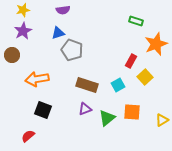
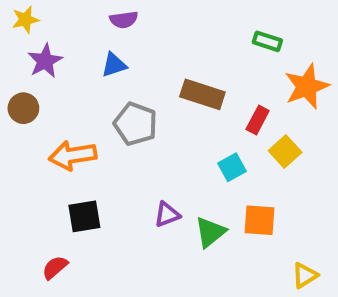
yellow star: (23, 10) -> (25, 20), moved
gray pentagon: (72, 50) -> (136, 124), moved
brown rectangle: (87, 85) -> (202, 94), moved
black square: (43, 110) -> (84, 216), turned -30
yellow triangle: (162, 120) -> (305, 275), moved

